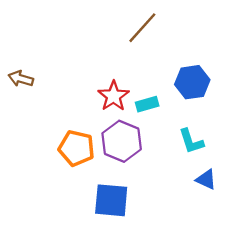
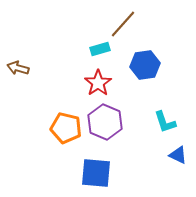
blue hexagon: (192, 82) -> (145, 65), moved
cyan rectangle: (147, 104) -> (100, 49), moved

